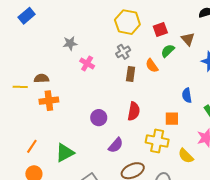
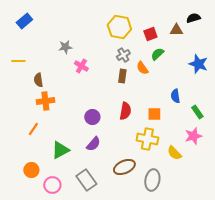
brown triangle: (188, 39) -> (176, 30), moved, turned -48
gray cross: (123, 52) -> (123, 55), moved
brown semicircle: (41, 78) -> (38, 80), turned -96
yellow line: (20, 87) -> (18, 61), moved
orange square: (172, 119) -> (154, 114), moved
purple semicircle: (116, 145) -> (93, 144), moved
orange line: (32, 146) -> (33, 129), moved

